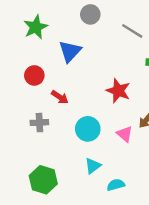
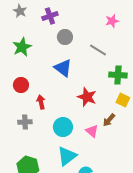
blue triangle: (70, 51) -> (63, 68), moved, turned -36
red arrow: (60, 97) -> (41, 102), turned -136
cyan triangle: (93, 166) -> (67, 156), size x1.5

